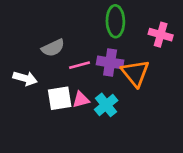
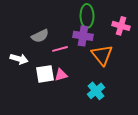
purple cross: (110, 62) -> (83, 36), moved
cyan cross: (106, 105) -> (96, 91), moved

